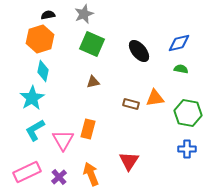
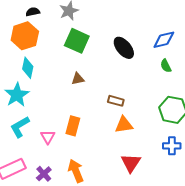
green semicircle: (181, 69) -> (166, 66), turned -128
orange triangle: (155, 98) -> (124, 125), moved
pink triangle: (63, 140) -> (48, 137), size x0.7
red triangle: (129, 161) -> (131, 163), moved

